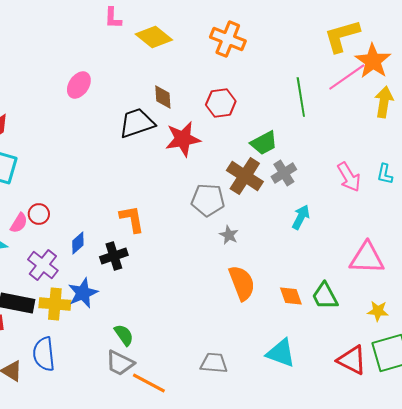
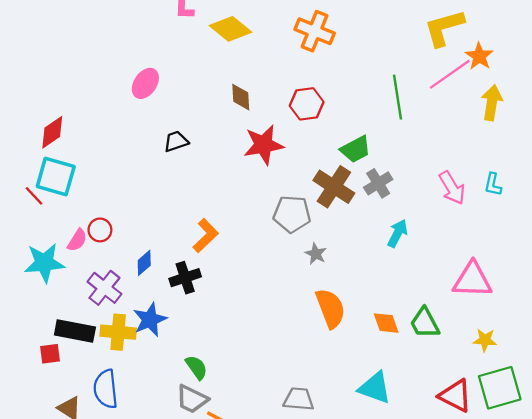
orange star: (373, 61) -> (479, 56), size x0.7
black trapezoid: (137, 123) -> (176, 141), moved, size x0.6
orange L-shape: (132, 219) -> (206, 236), turned 56

